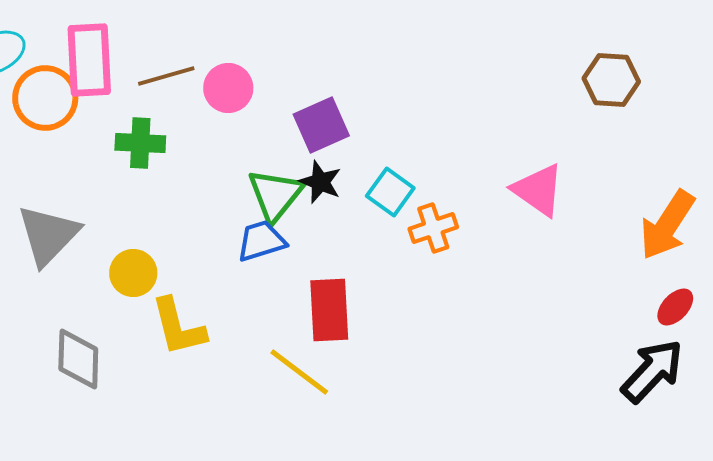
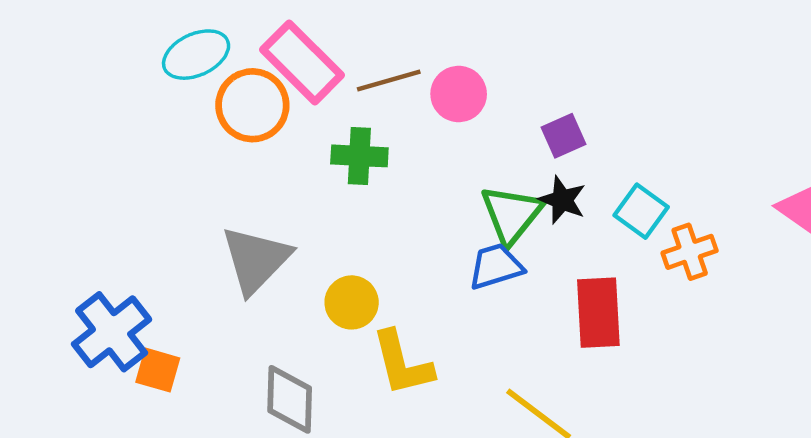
pink rectangle: (89, 60) -> (302, 62), turned -42
purple square: (321, 125) -> (563, 136), size x0.7
red rectangle: (329, 310) -> (598, 313), moved

